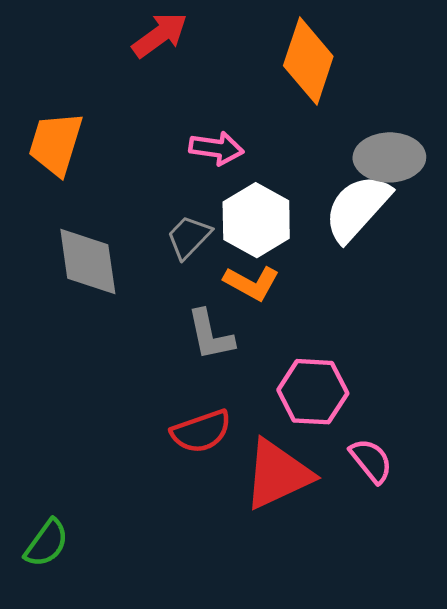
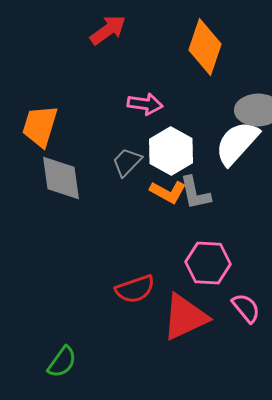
orange trapezoid: (56, 144) -> (40, 126), moved
gray L-shape: (210, 335) -> (195, 193), moved
green semicircle: (46, 543) -> (62, 362), moved

